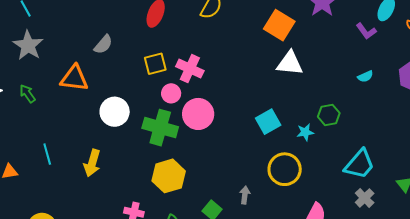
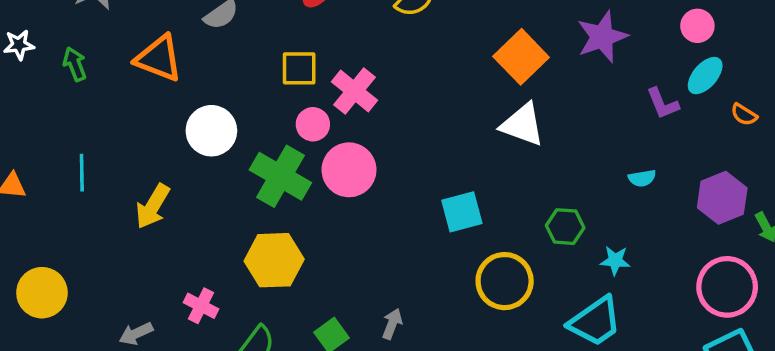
cyan star: (305, 132) -> (615, 260), moved
yellow circle: (285, 169) -> (505, 281), moved

